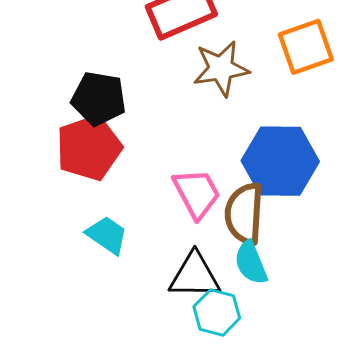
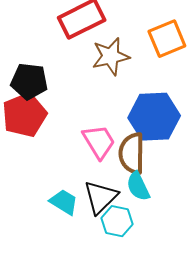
cyan trapezoid: (107, 235) -> (64, 202), moved
black triangle: (195, 276) -> (101, 197), turned -42

